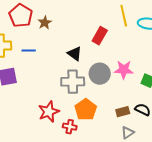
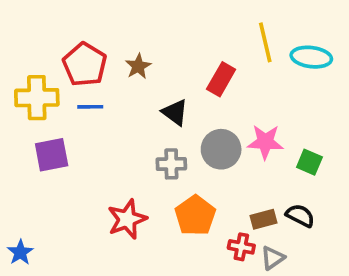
red pentagon: (21, 16) -> (85, 64), moved
brown star: (45, 23) -> (138, 66), moved
gray cross: (73, 82) -> (171, 164), size x0.7
red cross: (70, 127) -> (241, 247), moved

